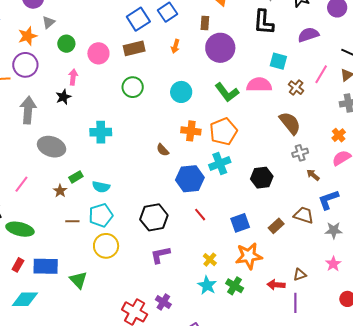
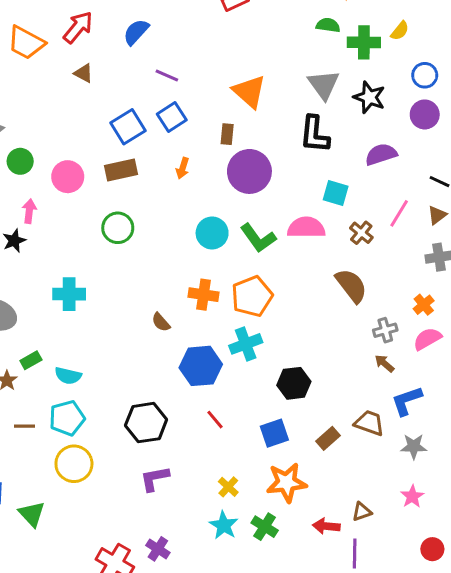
cyan circle: (181, 92) -> (212, 233), moved
gray cross: (300, 153) -> (385, 330), moved
black hexagon: (262, 178) -> (294, 383), moved

